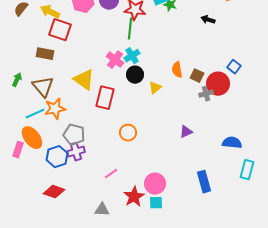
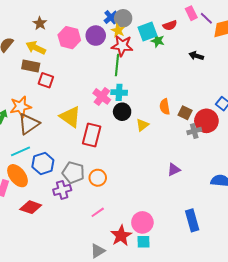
red square: (60, 30) -> (46, 80), moved, size x0.7
brown rectangle: (45, 54) -> (31, 66), moved
cyan cross: (132, 56) -> (119, 92), turned 35
brown triangle: (43, 87) -> (29, 124), turned 35
orange star: (55, 109) -> (21, 107), moved
orange circle: (128, 133) -> (98, 178), moved
gray pentagon: (74, 135) -> (73, 173), moved
blue hexagon: (57, 157) -> (43, 164), moved
red diamond: (54, 192) -> (31, 207), moved
gray triangle: (102, 210) -> (98, 251), moved, turned -35

